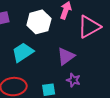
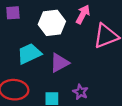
purple triangle: (66, 56) -> (59, 63), moved

